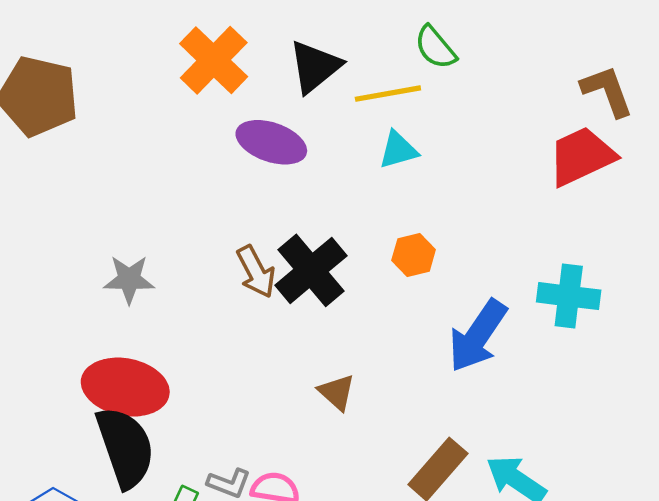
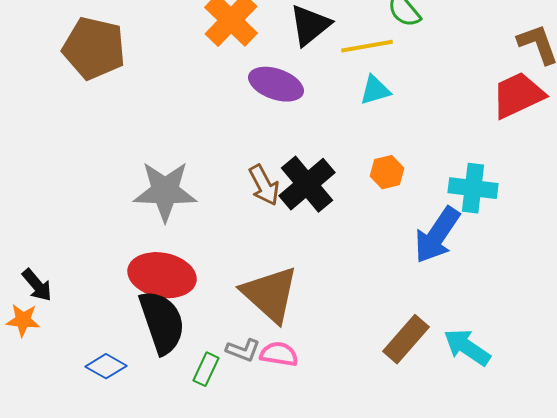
gray star: (129, 279) -> (165, 191), size x1.6
cyan cross: (569, 296) -> (473, 188), moved
brown triangle: (337, 392) -> (270, 294), moved, size x2.0

